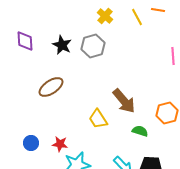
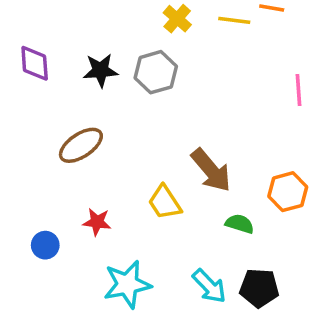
yellow line: (137, 17) -> (234, 20), turned -54
black star: (62, 45) -> (101, 70), turned -30
red star: (60, 144) -> (97, 222), moved

